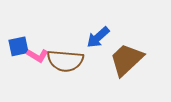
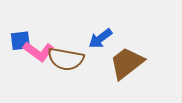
pink L-shape: (38, 56) -> (39, 51), size x1.4

